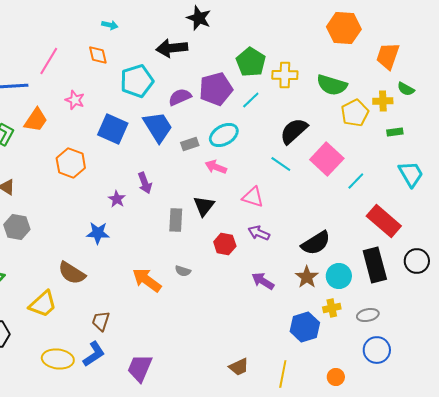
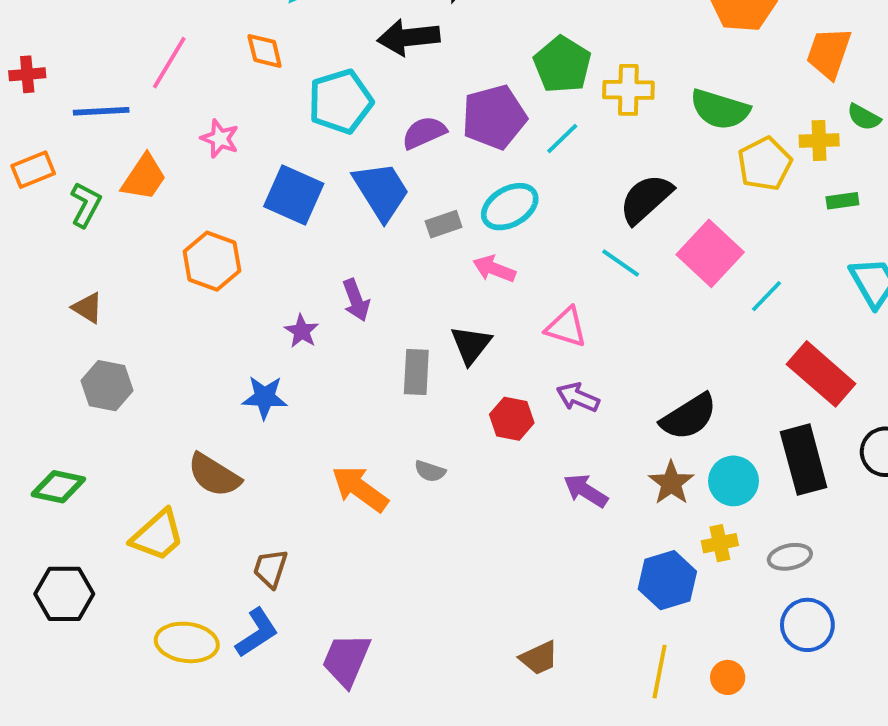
yellow line: (283, 374) -> (660, 672), moved

